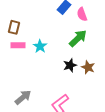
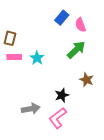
black star: (70, 65) -> (62, 95), moved
gray arrow: (23, 97) -> (31, 109), moved, turned 30

